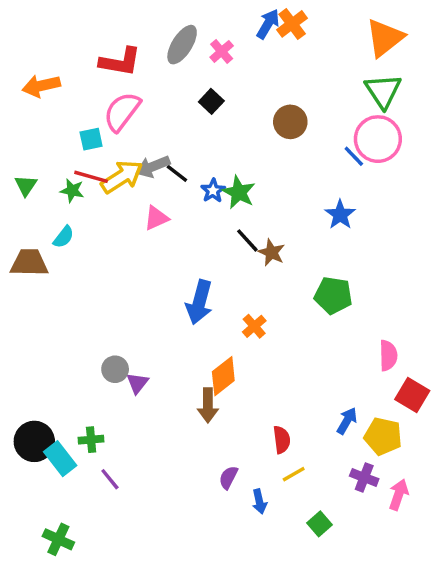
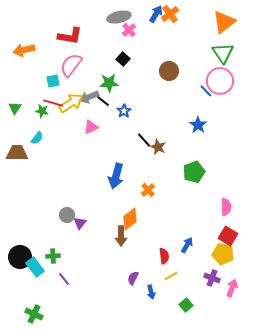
gray ellipse: (182, 45) -> (119, 17), moved, turned 45
green star: (239, 192) -> (109, 83), moved, turned -30
green pentagon: (333, 295) -> (194, 172), turned -30
red square: (412, 395) -> (228, 236), moved
blue arrow: (347, 421) -> (187, 245), moved

